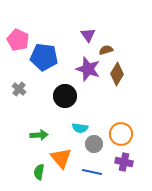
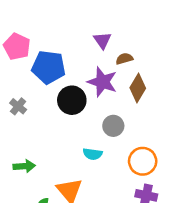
black circle: (65, 96) -> (72, 100), moved
green arrow: (39, 135) -> (24, 166), moved
gray circle: (94, 144) -> (113, 126), moved

